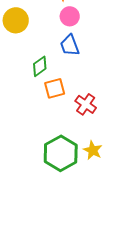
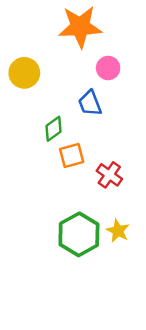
pink circle: (70, 16) -> (108, 68), moved

